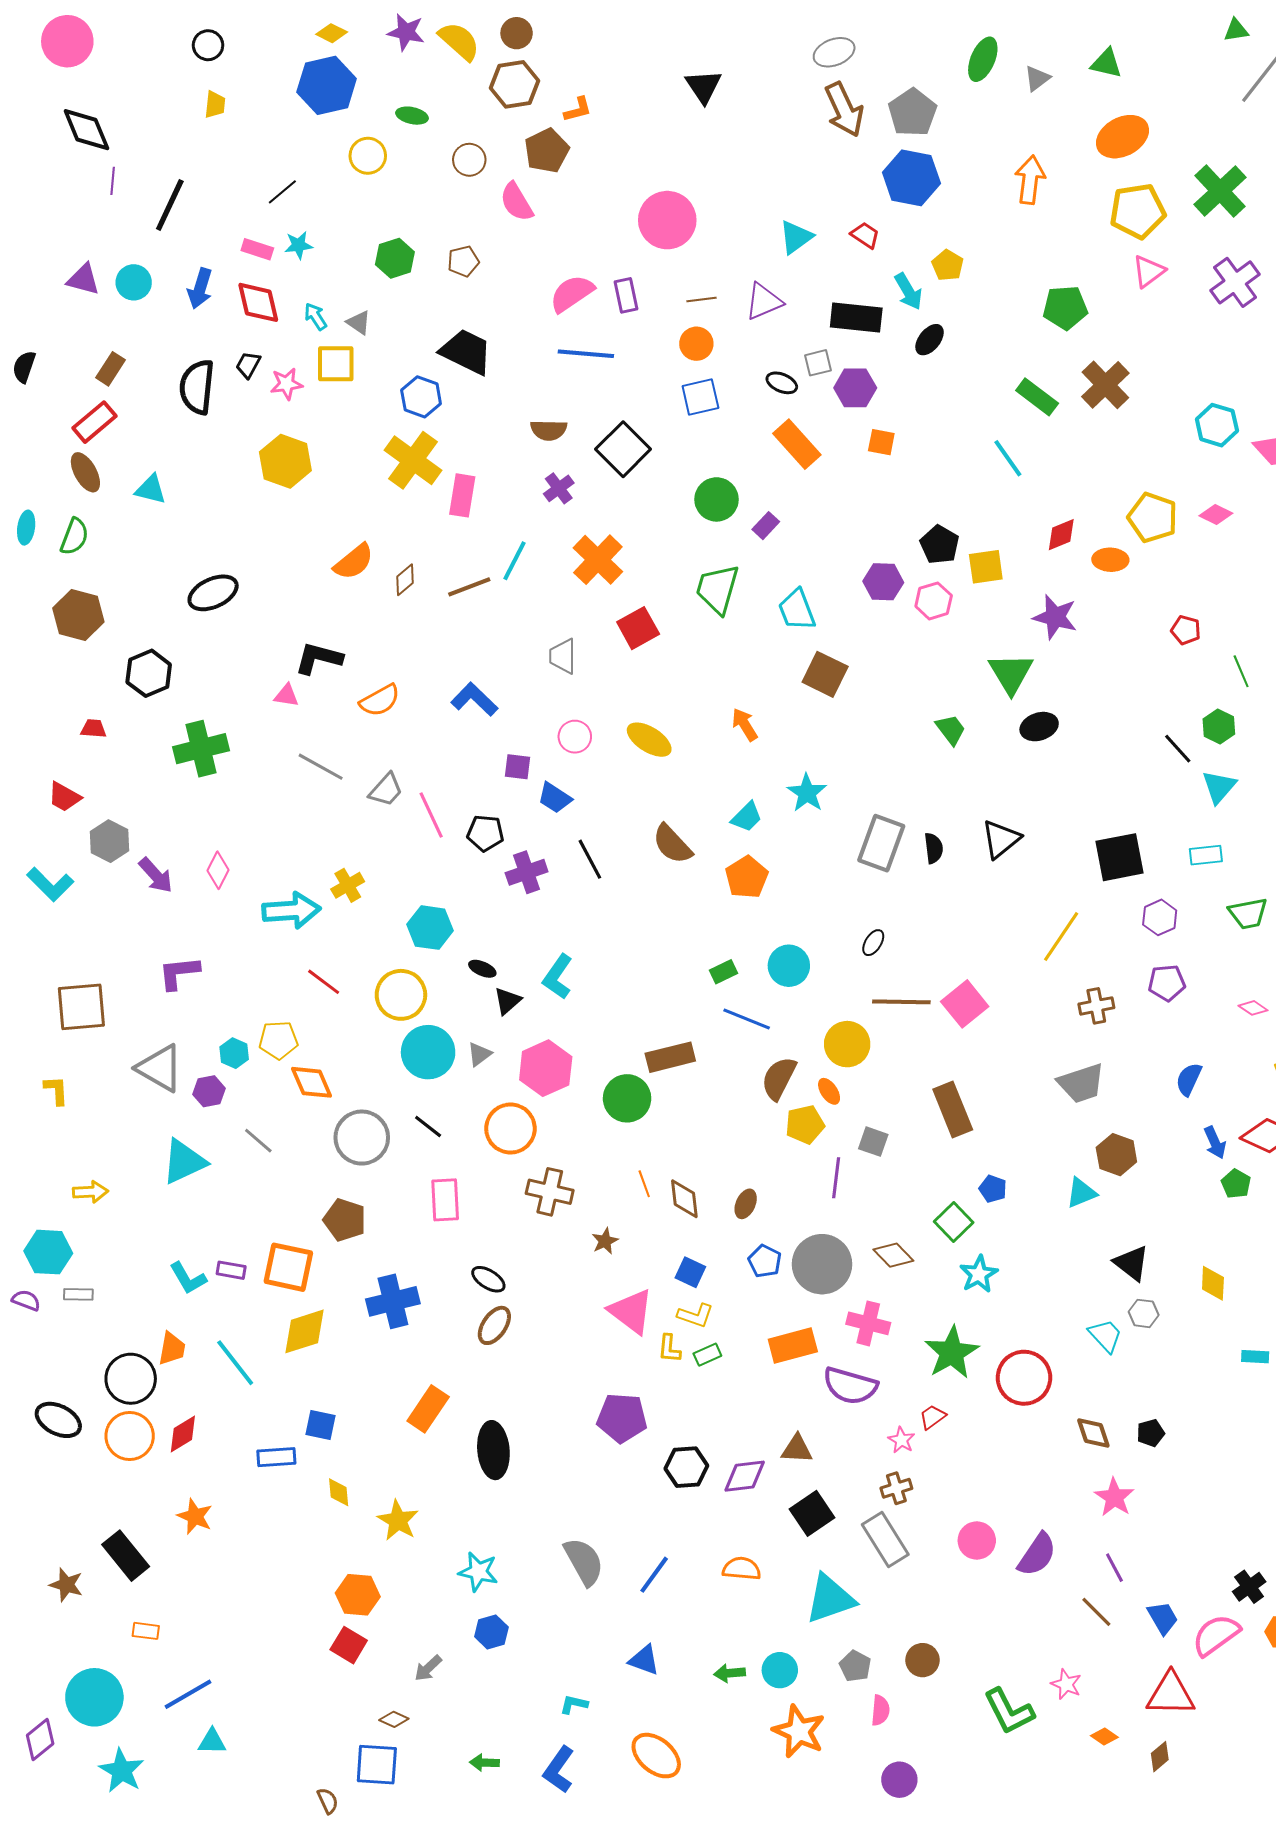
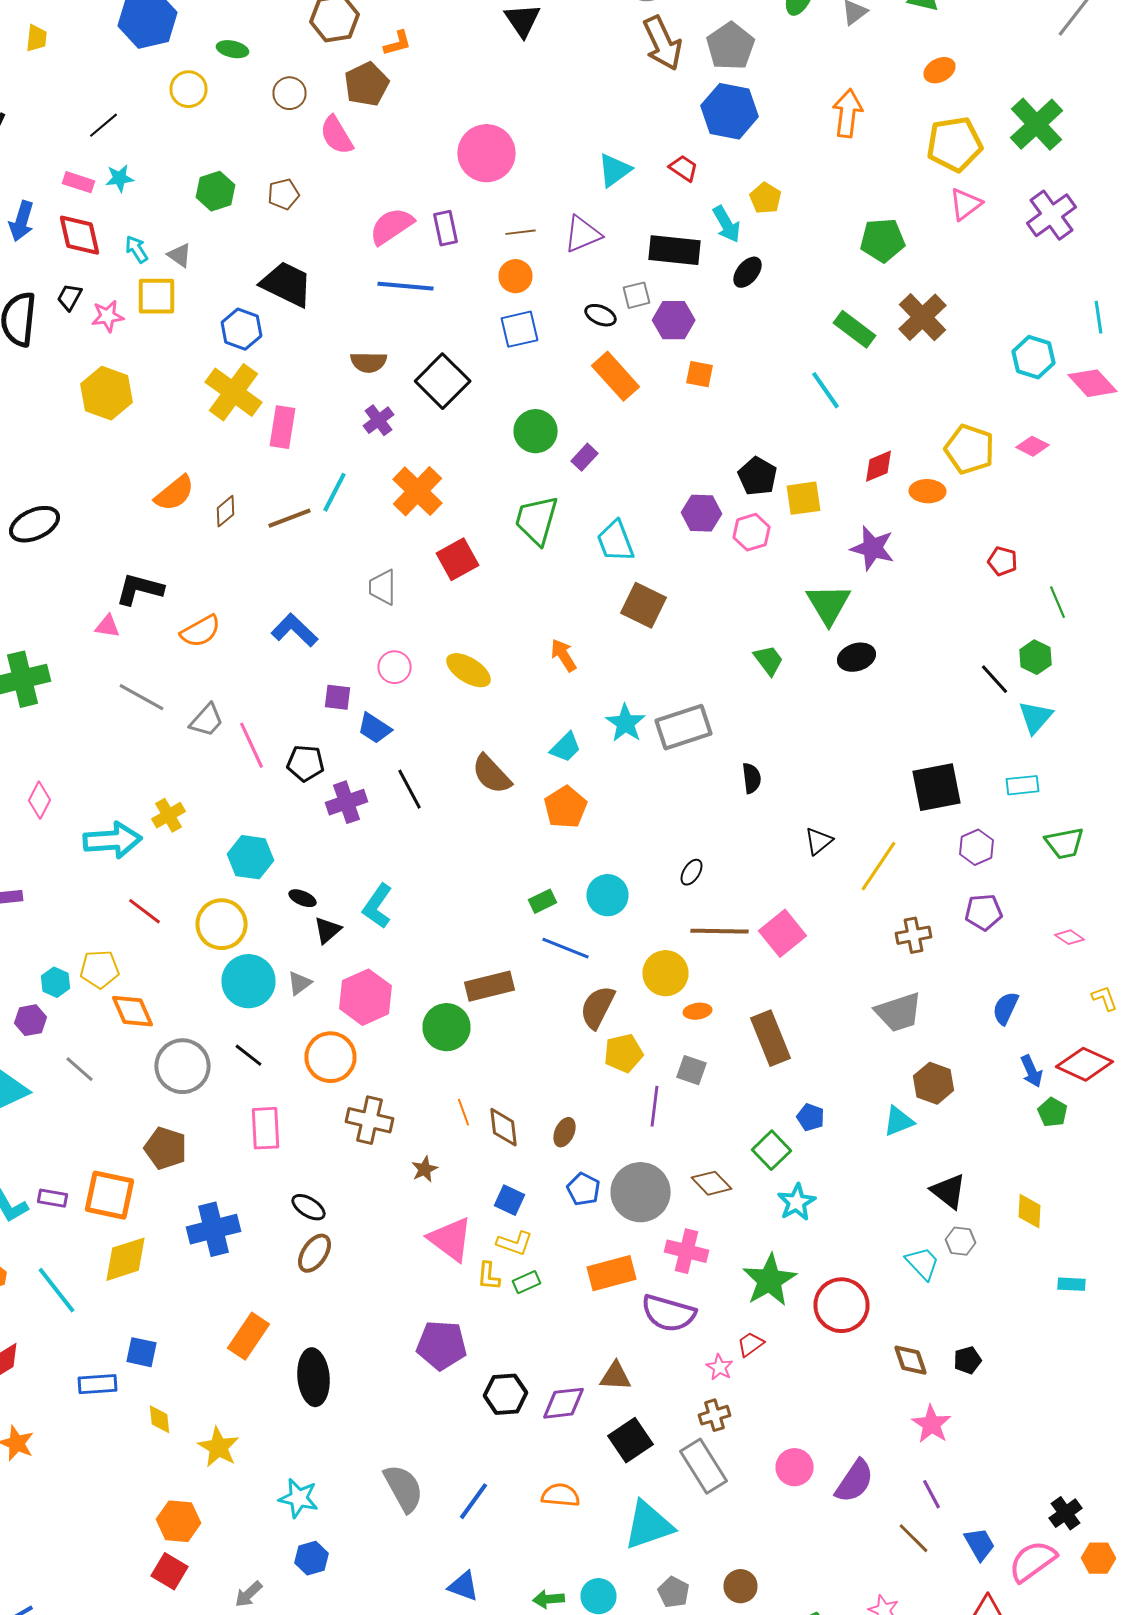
orange ellipse: (1122, 137) -> (940, 70), size x0.6
black triangle: (1001, 839) -> (818, 841), moved, size x0.7
gray rectangle: (881, 843) -> (684, 727), moved, turned 52
orange ellipse: (829, 1091) -> (698, 1011), moved, turned -64

